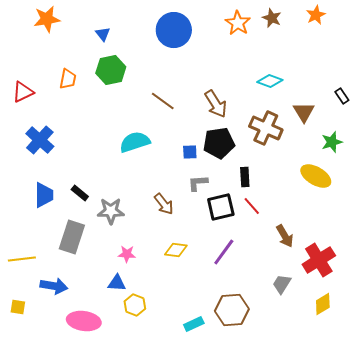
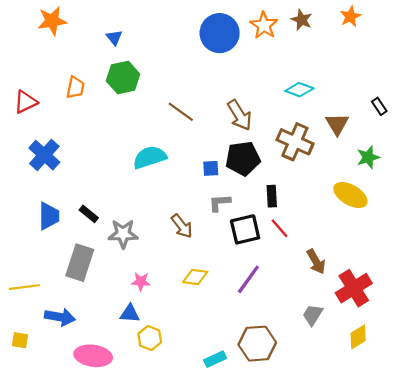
blue circle: (174, 30) -> (220, 33), moved

